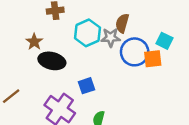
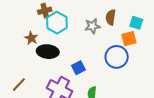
brown semicircle: (122, 23) -> (111, 17), moved
cyan hexagon: (87, 33) -> (57, 23), moved
blue circle: (135, 52) -> (117, 57), moved

